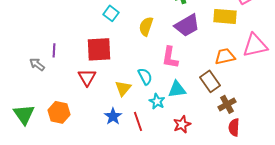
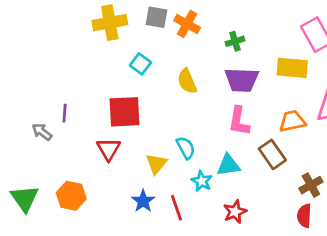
purple trapezoid: (187, 25) -> (242, 80), turned 32
yellow semicircle: (146, 26) -> (187, 81), turned -42
pink L-shape: (170, 57) -> (239, 121), moved
brown cross: (227, 104) -> (311, 185), moved

